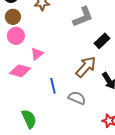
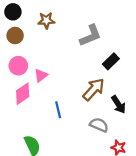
pink circle: (16, 36) -> (18, 66), moved
pink diamond: (20, 71) -> (23, 94), turned -50
gray semicircle: (77, 98) -> (99, 125), moved

